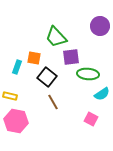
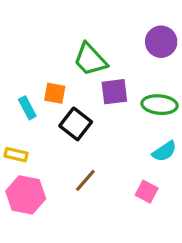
cyan rectangle: (17, 67) -> (27, 108), turned -48
green ellipse: (88, 74) -> (160, 105), moved
brown line: (53, 102) -> (85, 180), moved, turned 70

